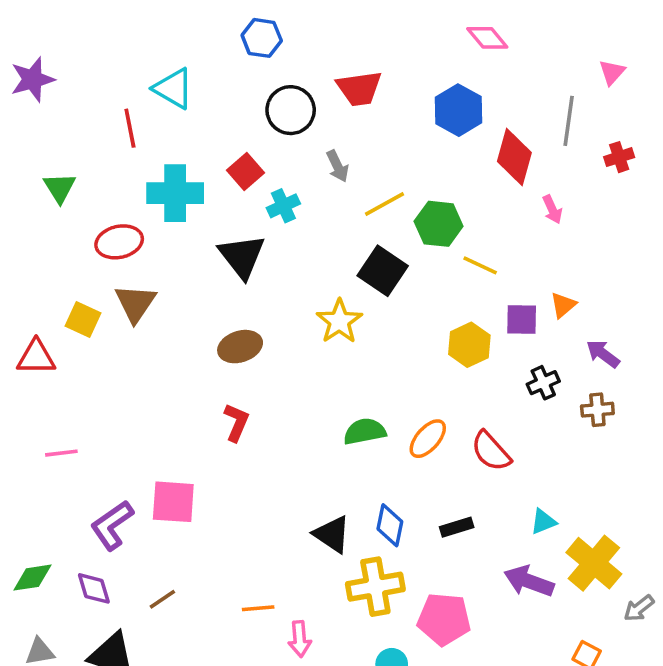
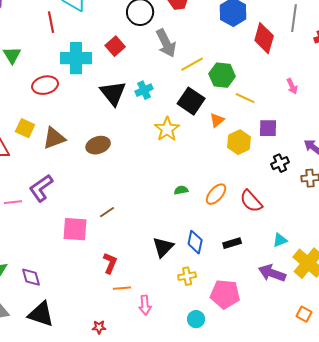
gray arrow: (338, 166) -> (166, 43), size x1.6
cyan cross: (283, 206) -> (144, 90), moved
pink arrow: (552, 209) -> (292, 86), moved
brown triangle: (135, 303) -> (54, 138), moved, turned 35
orange triangle: (563, 305) -> (217, 120), moved
brown ellipse: (240, 347) -> (98, 145), moved
red L-shape: (236, 422) -> (110, 263), moved
green semicircle: (365, 431) -> (181, 190), size x0.6
purple L-shape: (112, 525) -> (41, 188), moved
black triangle: (332, 534) -> (163, 247), turned 40
yellow cross: (375, 587) -> (187, 276), size x0.6
brown line: (162, 599) -> (107, 212), moved

